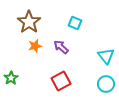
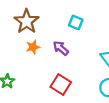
red square: (61, 81) -> (61, 84), turned -30

